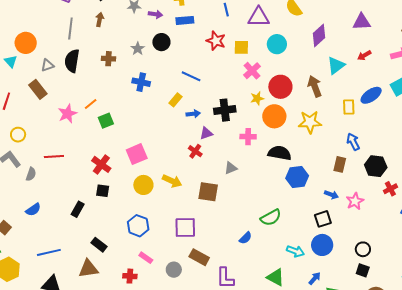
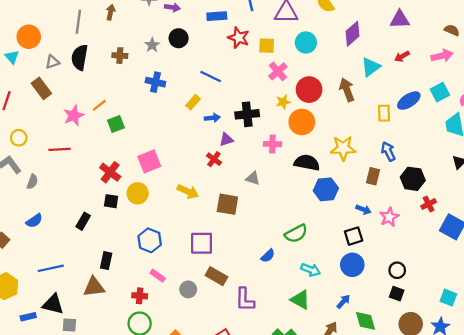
blue rectangle: (185, 20) -> (217, 16), moved
yellow star: (310, 122) -> (343, 148), moved
red line: (54, 156) -> (60, 149), moved
gray triangle: (231, 168) -> (253, 178), turned 40
yellow circle: (143, 185) -> (138, 193), moved
black rectangle: (99, 245) -> (106, 261), turned 63
cyan arrow: (295, 251) -> (311, 270), moved

